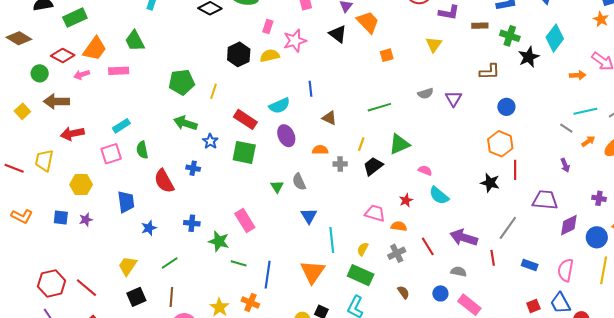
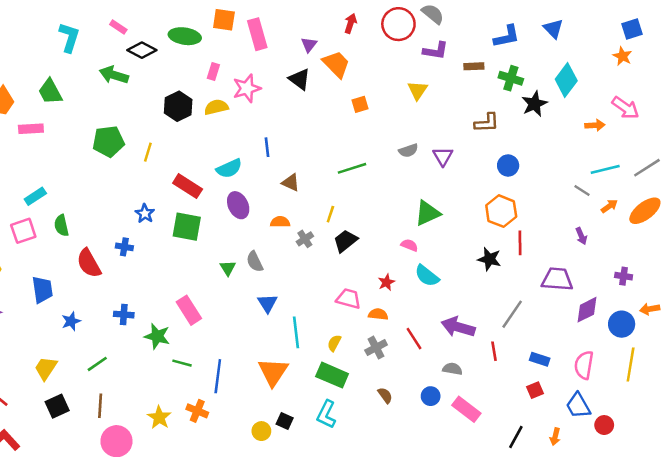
green arrow: (185, 123) -> (114, 75), moved
green triangle: (399, 144) -> (427, 213), moved
gray cross: (340, 164) -> (305, 239), turned -32
red square: (533, 306) -> (535, 390), moved

